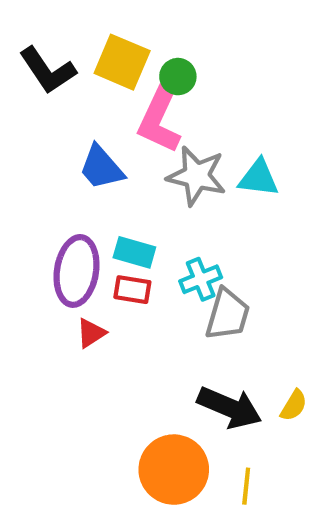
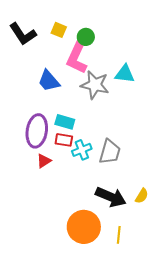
yellow square: (122, 62) -> (59, 30), size x0.6
cyan triangle: (259, 178) -> (125, 74), moved
cyan cross: (201, 279) -> (82, 150), moved

